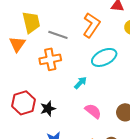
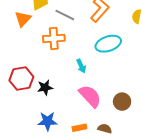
cyan arrow: (81, 83) -> (81, 66), turned 104
pink semicircle: (93, 111) -> (90, 96), size x1.4

